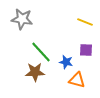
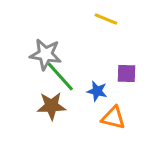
gray star: (22, 19) -> (46, 54), moved
yellow line: (85, 22) -> (106, 19), moved

